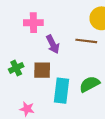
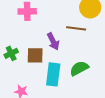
purple arrow: (53, 44) -> (53, 41), moved

